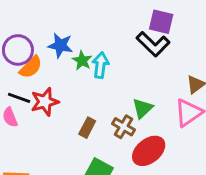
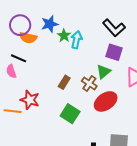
purple square: (161, 22) -> (114, 52), moved
blue star: (60, 45) -> (50, 24), turned -30
orange semicircle: (31, 67) -> (28, 38), turned 54
red star: (45, 102) -> (30, 100), moved, turned 30

